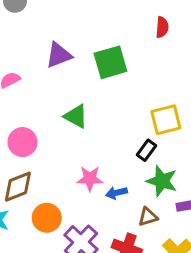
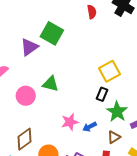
green square: (110, 62) -> (52, 33), moved, turned -30
pink circle: (23, 142) -> (26, 96), moved
green star: (162, 181) -> (117, 112), turned 30

